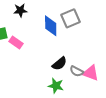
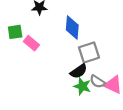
gray square: (71, 18) -> (89, 53), moved
green star: (56, 86) -> (82, 86), moved

